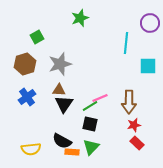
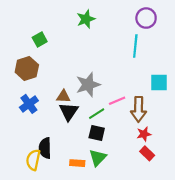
purple circle: (150, 23) -> (146, 18), moved
gray star: (60, 64) -> (88, 85), moved
cyan square: (148, 66) -> (159, 82), moved
pink line: (100, 98) -> (117, 101), moved
black semicircle: (62, 141) -> (45, 148), moved, turned 60
yellow semicircle: (31, 149) -> (33, 160), turned 108

